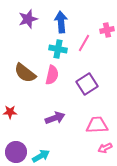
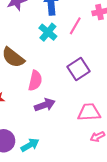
cyan cross: (58, 49) -> (48, 32), turned 30
pink semicircle: (52, 75) -> (35, 81), moved

